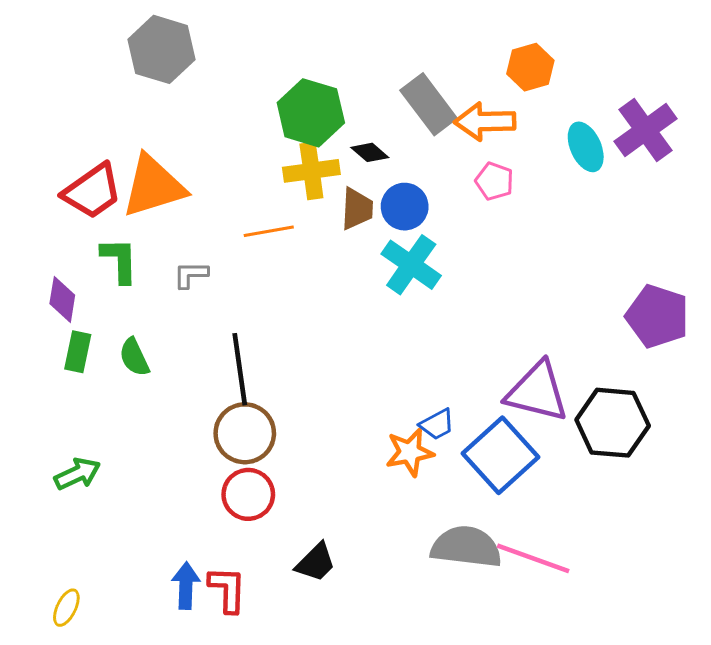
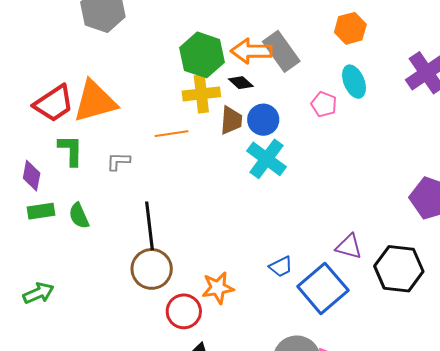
orange arrow: (485, 121) -> (251, 51), moved
cyan ellipse: (586, 147) -> (354, 82), moved
green rectangle: (78, 352) -> (41, 211), turned 68
purple triangle: (537, 392) -> (349, 247), size x0.6
orange star: (410, 452) -> (218, 288), moved
red circle: (248, 494) -> (184, 311), moved

